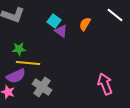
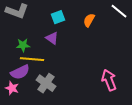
cyan square: (54, 21) -> (58, 17), turned 32
purple triangle: (61, 31) -> (52, 38), moved

